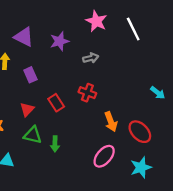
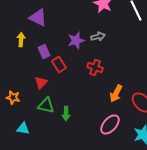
purple star: (59, 41) -> (76, 41), moved
red rectangle: (56, 103) -> (59, 65), moved
orange arrow: (111, 122) -> (116, 94), turned 48

